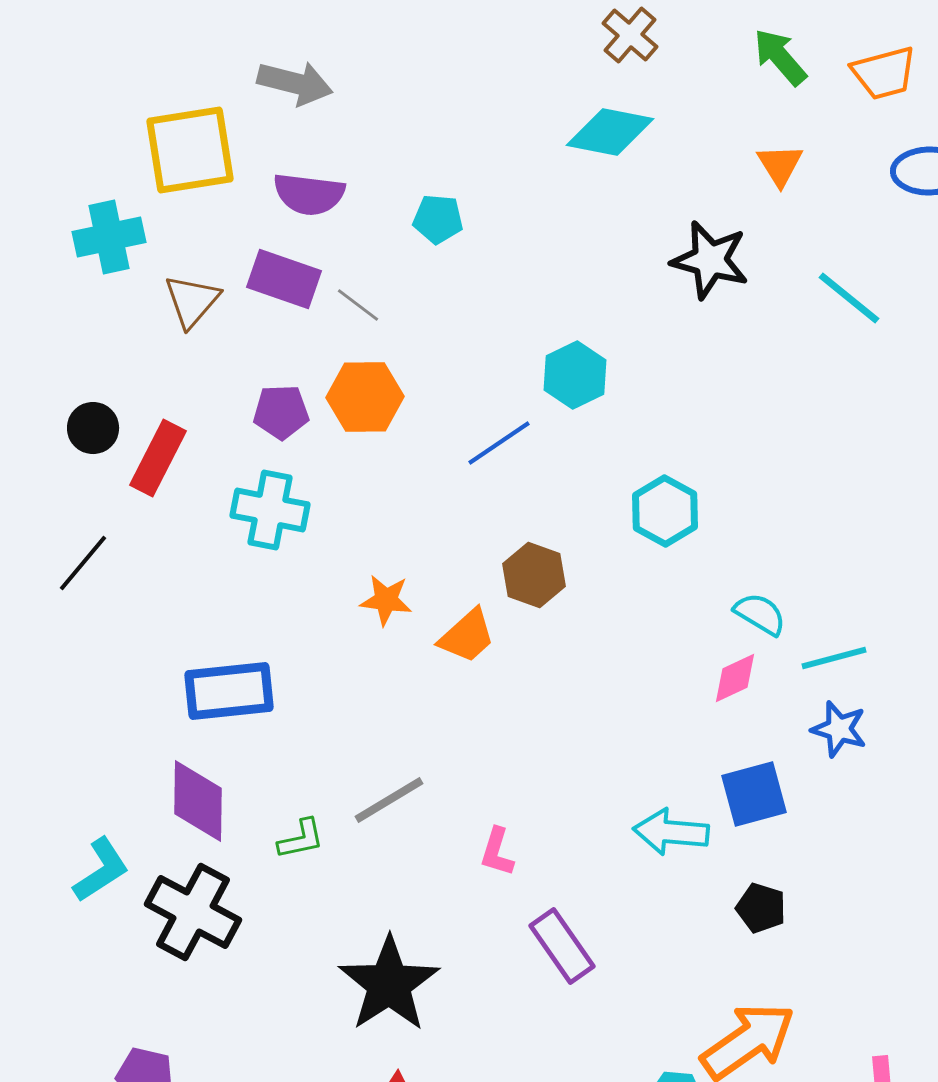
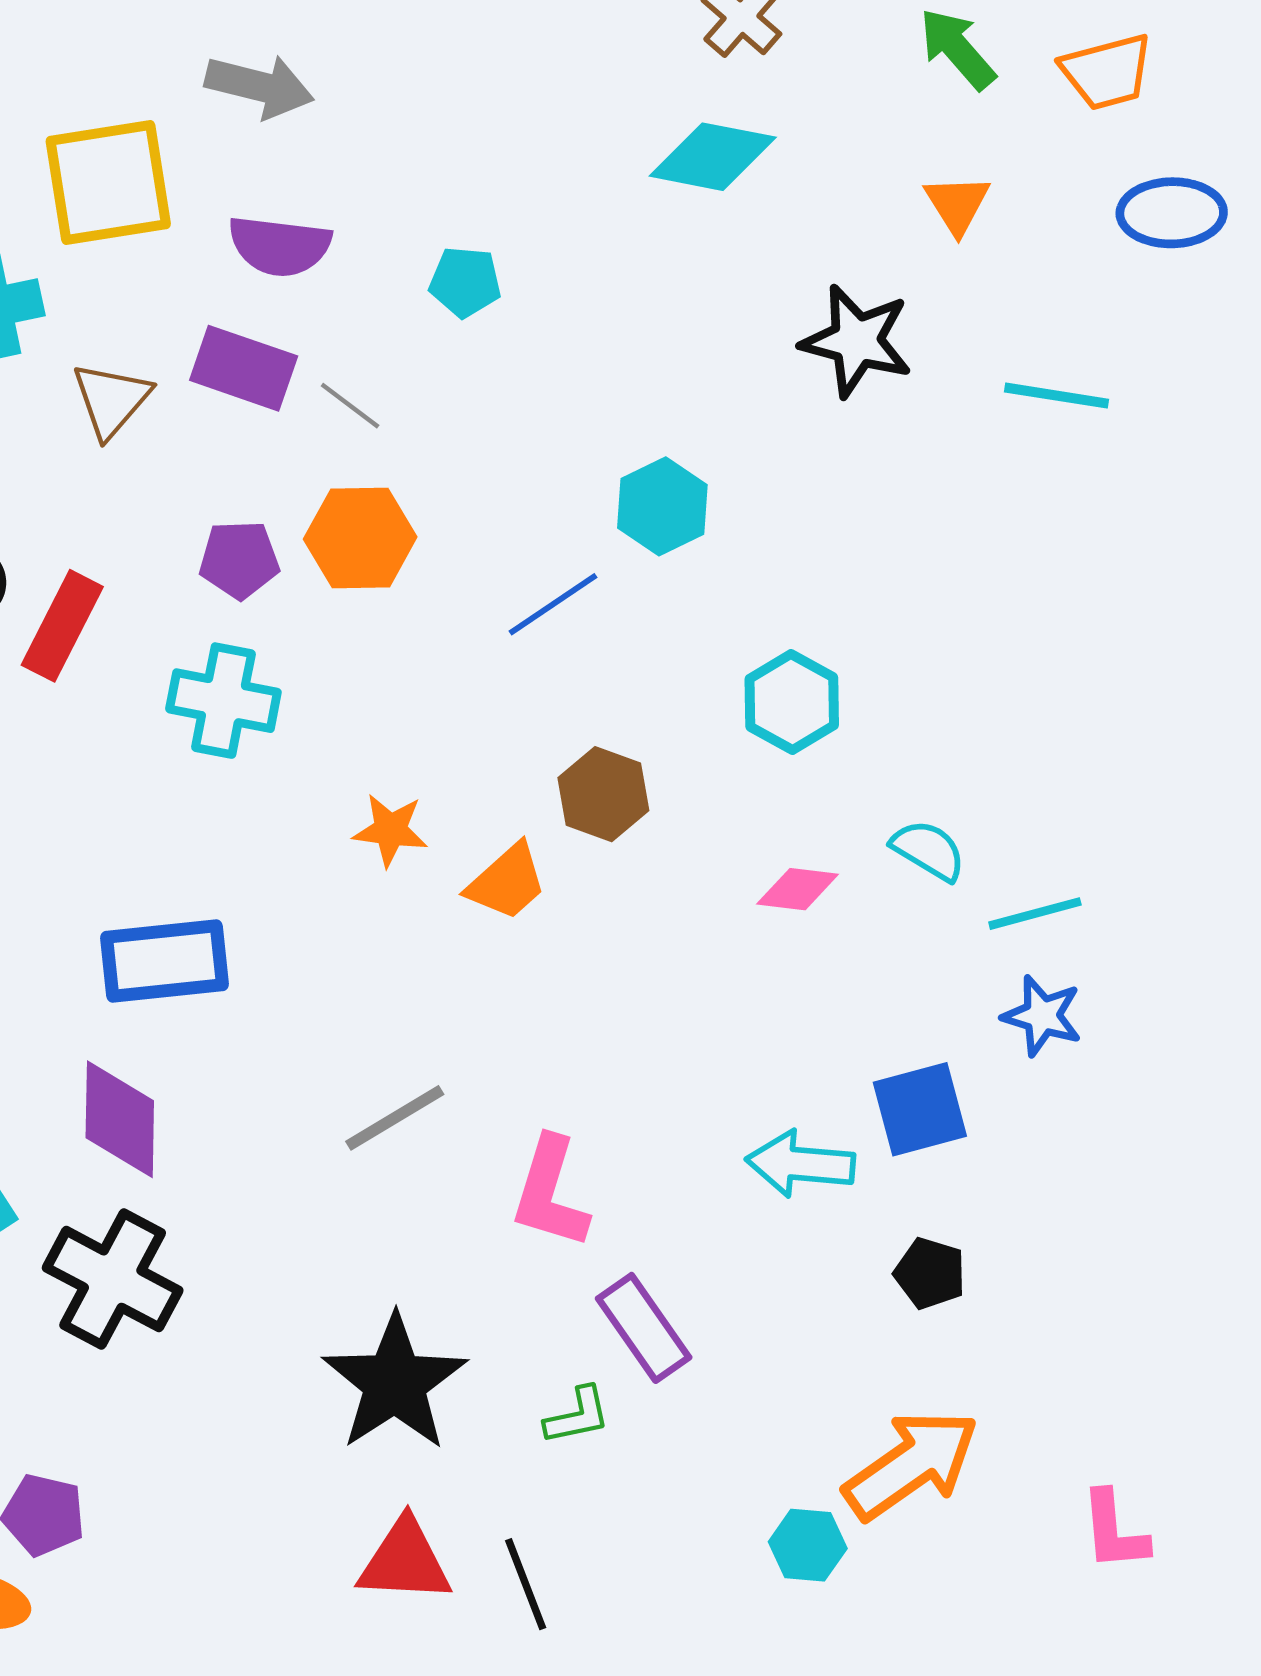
cyan line: (849, 298) -> (1057, 396), turned -30
pink diamond: (735, 678) -> (798, 889), moved, turned 32
green L-shape: (301, 839) -> (577, 1416), moved
pink L-shape: (497, 852) -> (550, 1193), size x1.6

